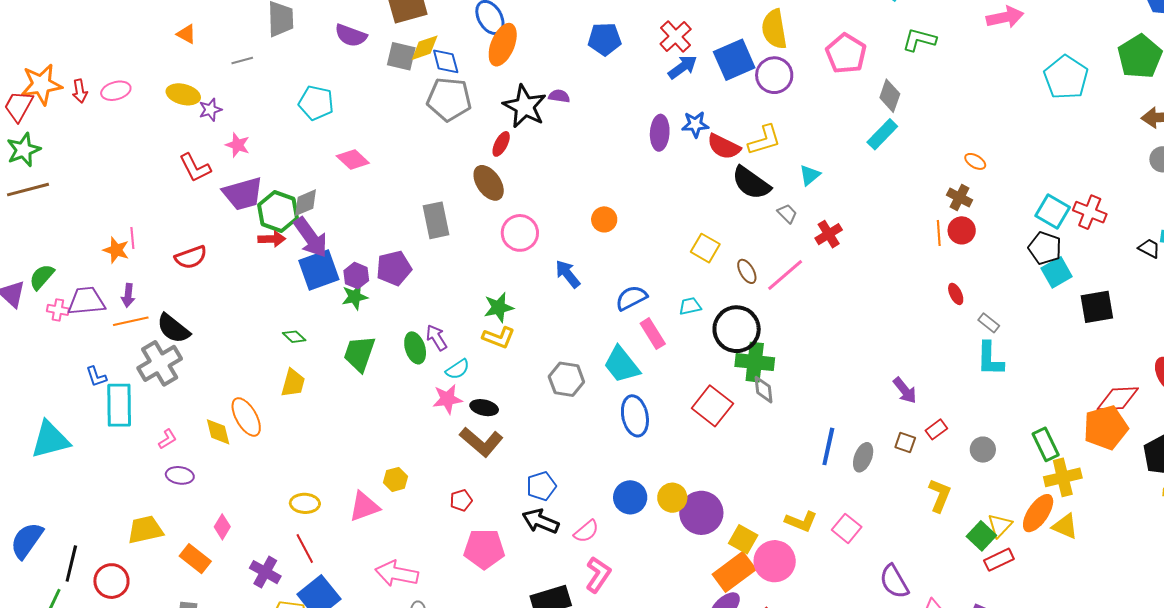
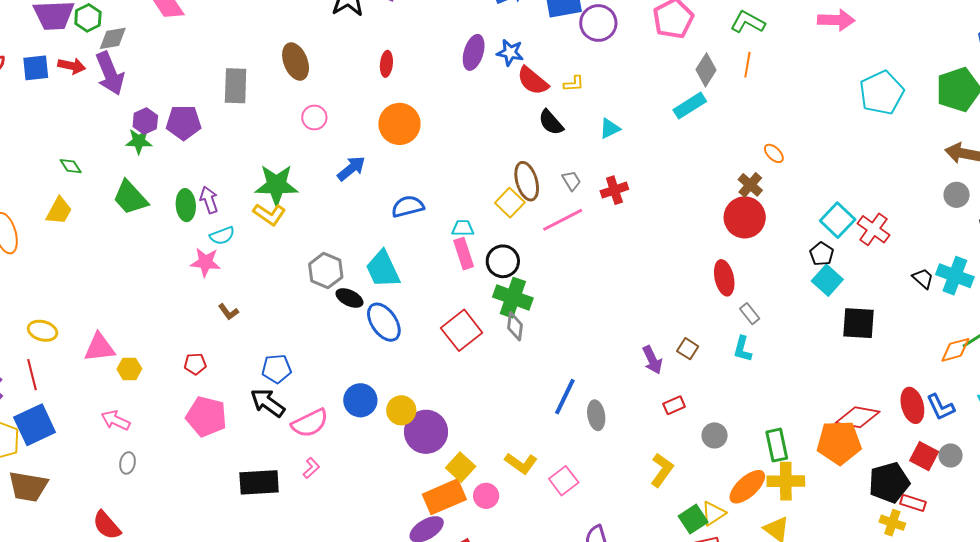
yellow L-shape: (764, 140) -> (574, 84), size x0.6
red ellipse: (501, 144) -> (386, 64), moved, turned -35
black semicircle: (751, 183) -> (551, 122), size x0.7
green hexagon: (278, 212) -> (88, 18), moved, size x0.7
gray trapezoid: (787, 214) -> (571, 181), moved
orange circle: (604, 219) -> (399, 124), size x1.6
red circle: (962, 230) -> (745, 217), size x1.5
pink circle: (520, 233) -> (314, 117), size x0.7
orange line: (939, 233) -> (747, 65), moved
yellow square: (705, 248) -> (510, 203), moved
black pentagon: (1045, 248) -> (822, 254), size x0.7
blue square: (319, 270) -> (36, 68), moved, size x0.7
brown ellipse: (747, 271) -> (527, 181), moved, size x1.5
cyan square: (1057, 272) -> (827, 280), turned -32
blue arrow: (568, 274) -> (351, 168), turned 76
red ellipse: (956, 294) -> (724, 278), size x1.6
green star: (499, 307) -> (276, 185), size x1.4
black circle: (737, 329) -> (503, 261), size x0.7
pink rectangle: (653, 334) -> (464, 254), moved
green trapezoid: (359, 354) -> (130, 198), turned -75
cyan L-shape: (990, 359) -> (742, 349), size x0.7
black ellipse: (484, 408) -> (349, 298), moved
blue ellipse: (635, 416) -> (384, 322), turned -36
brown L-shape: (481, 442) -> (228, 312), size x0.5
brown square: (905, 443) -> (688, 349), moved
gray ellipse: (863, 457) -> (596, 415), turned -44
yellow hexagon: (396, 479) -> (129, 369), moved
orange ellipse: (1038, 513) -> (747, 487), moved
pink semicircle: (586, 531) -> (310, 423), size x1.4
pink circle: (775, 561) -> (486, 496), size x0.6
pink arrow: (397, 574) -> (115, 420), size x0.7
pink L-shape: (598, 575) -> (311, 468), size x0.6

